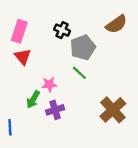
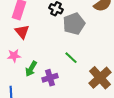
green line: (79, 73) -> (71, 58), moved
pink star: (49, 84) -> (14, 56), moved

